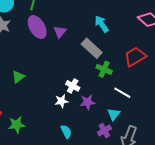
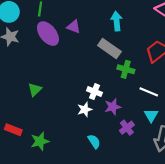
cyan arrow: (102, 24) -> (117, 21), turned 36
purple triangle: (60, 32) -> (74, 27), moved, turned -40
cyan triangle: (114, 114) -> (151, 116), moved
purple cross: (104, 131) -> (127, 128), moved

